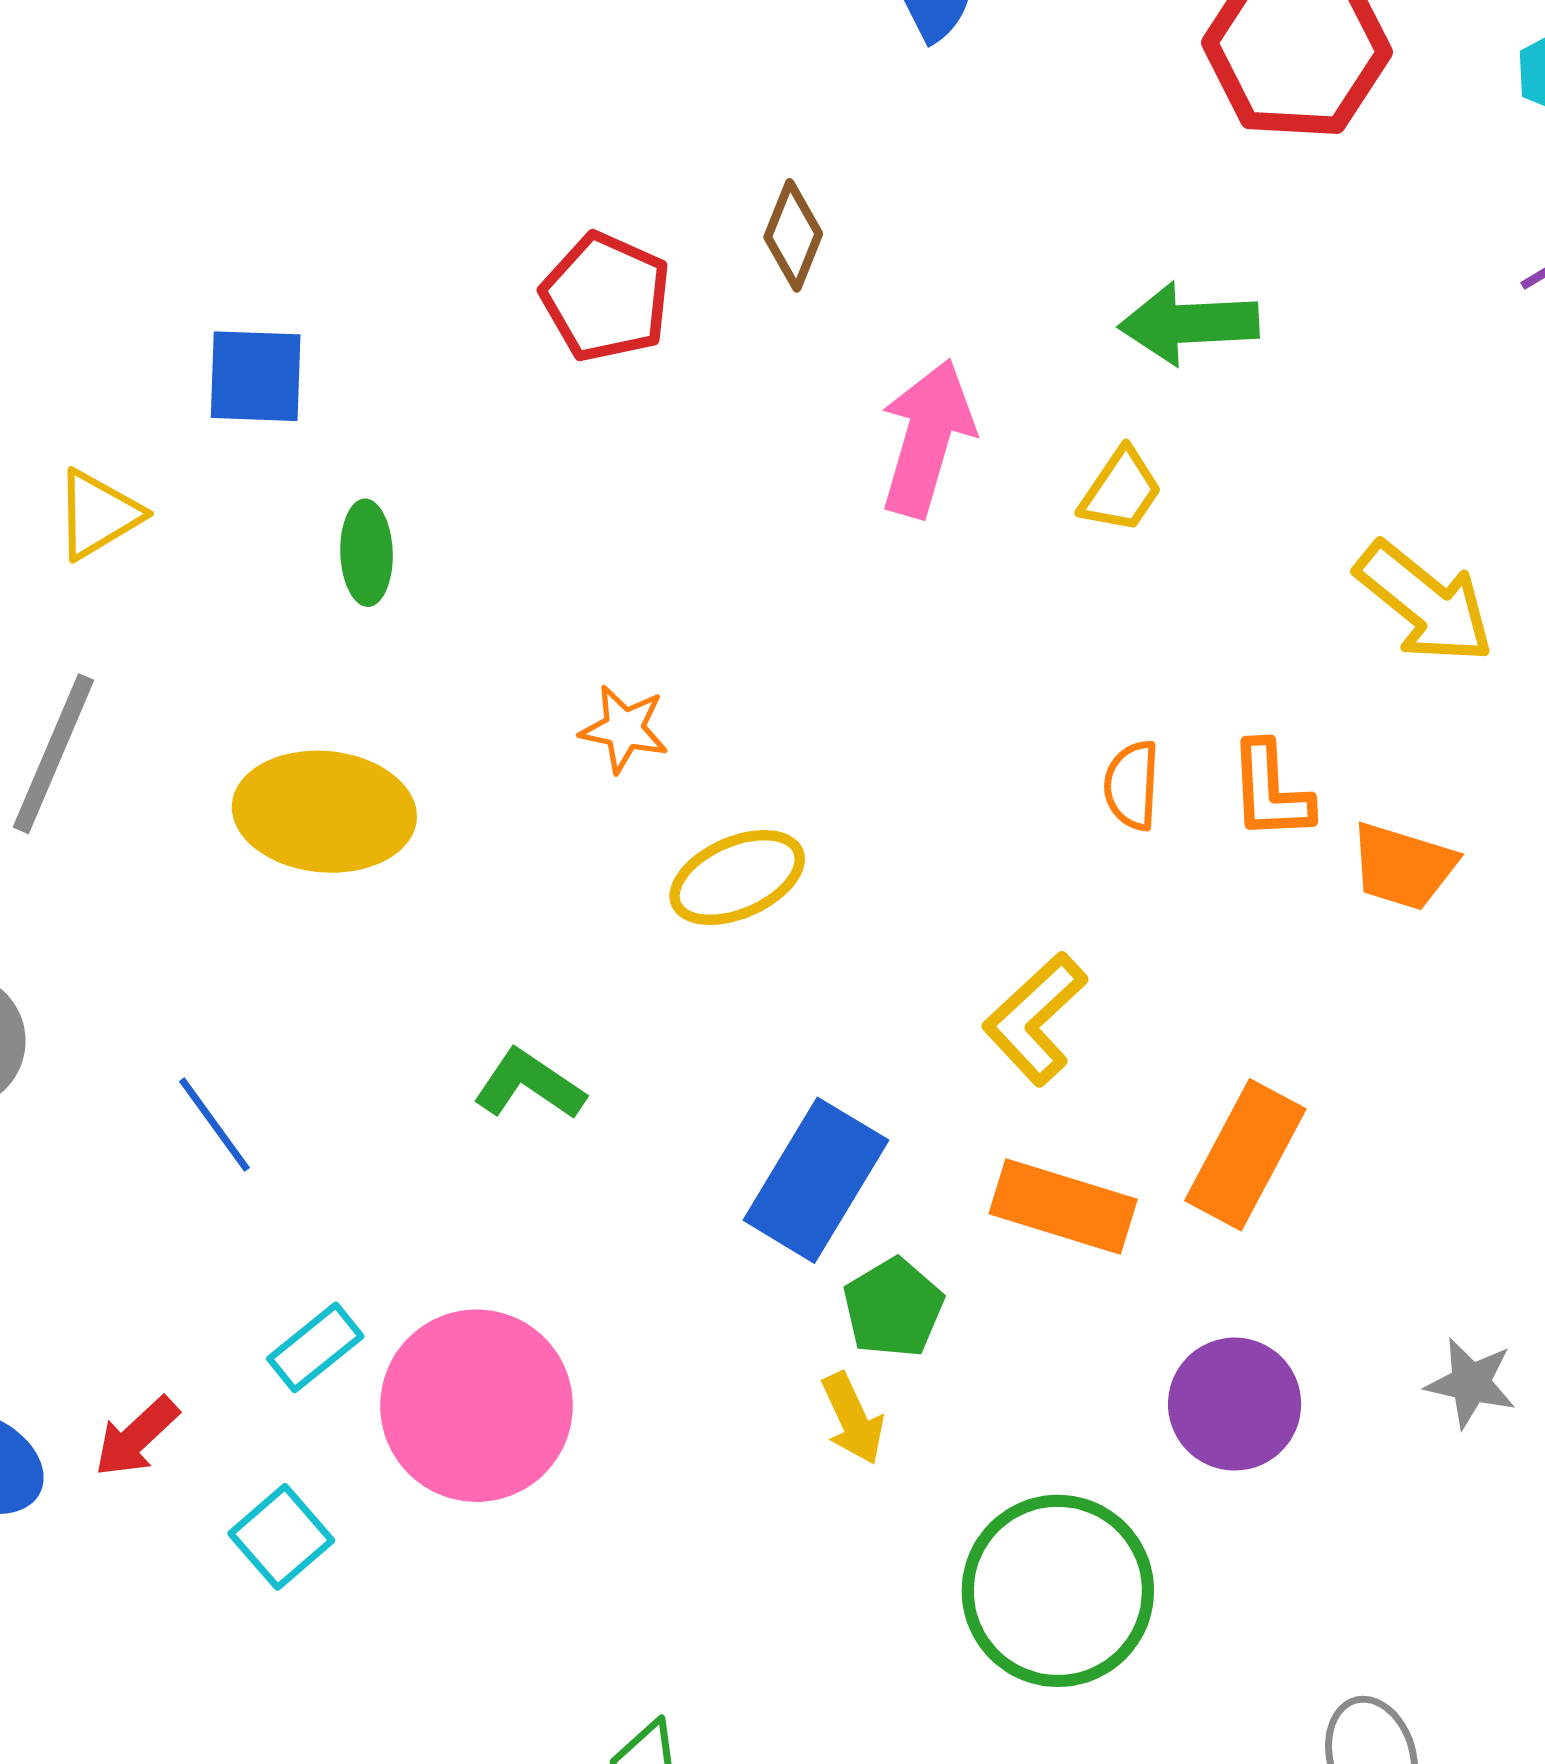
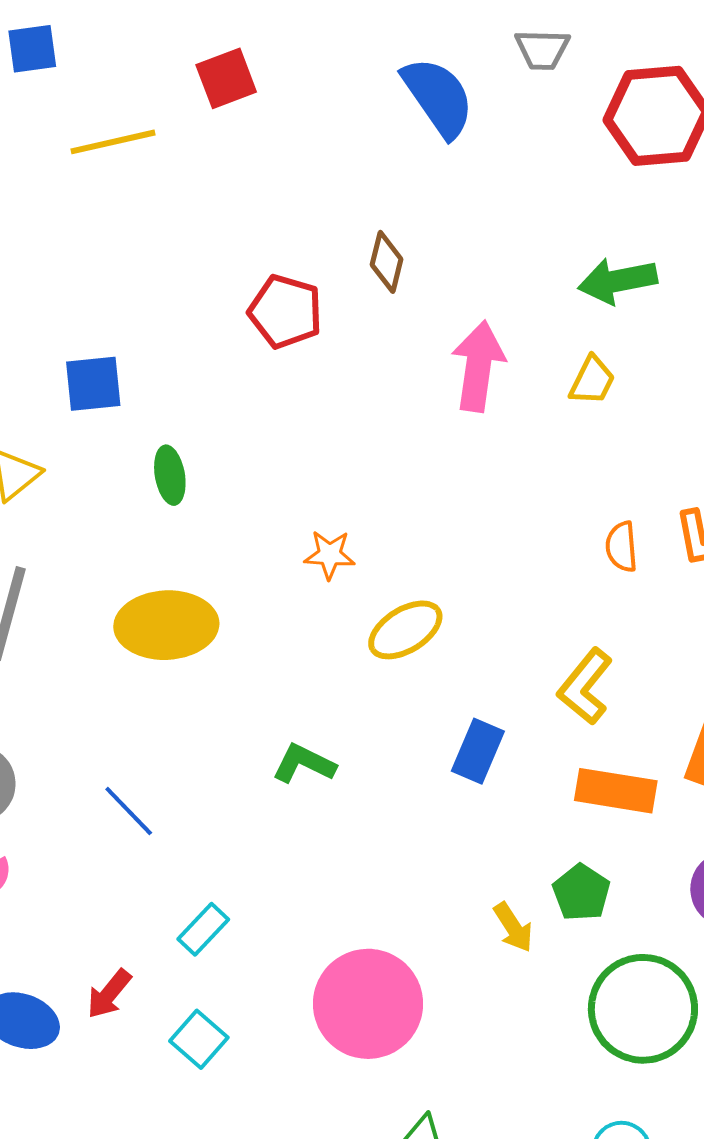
blue rectangle: (816, 1180) -> (478, 751), moved, size x0.7
green pentagon: (893, 1308) -> (581, 893), moved
pink circle: (477, 1406) -> (368, 1004), moved

